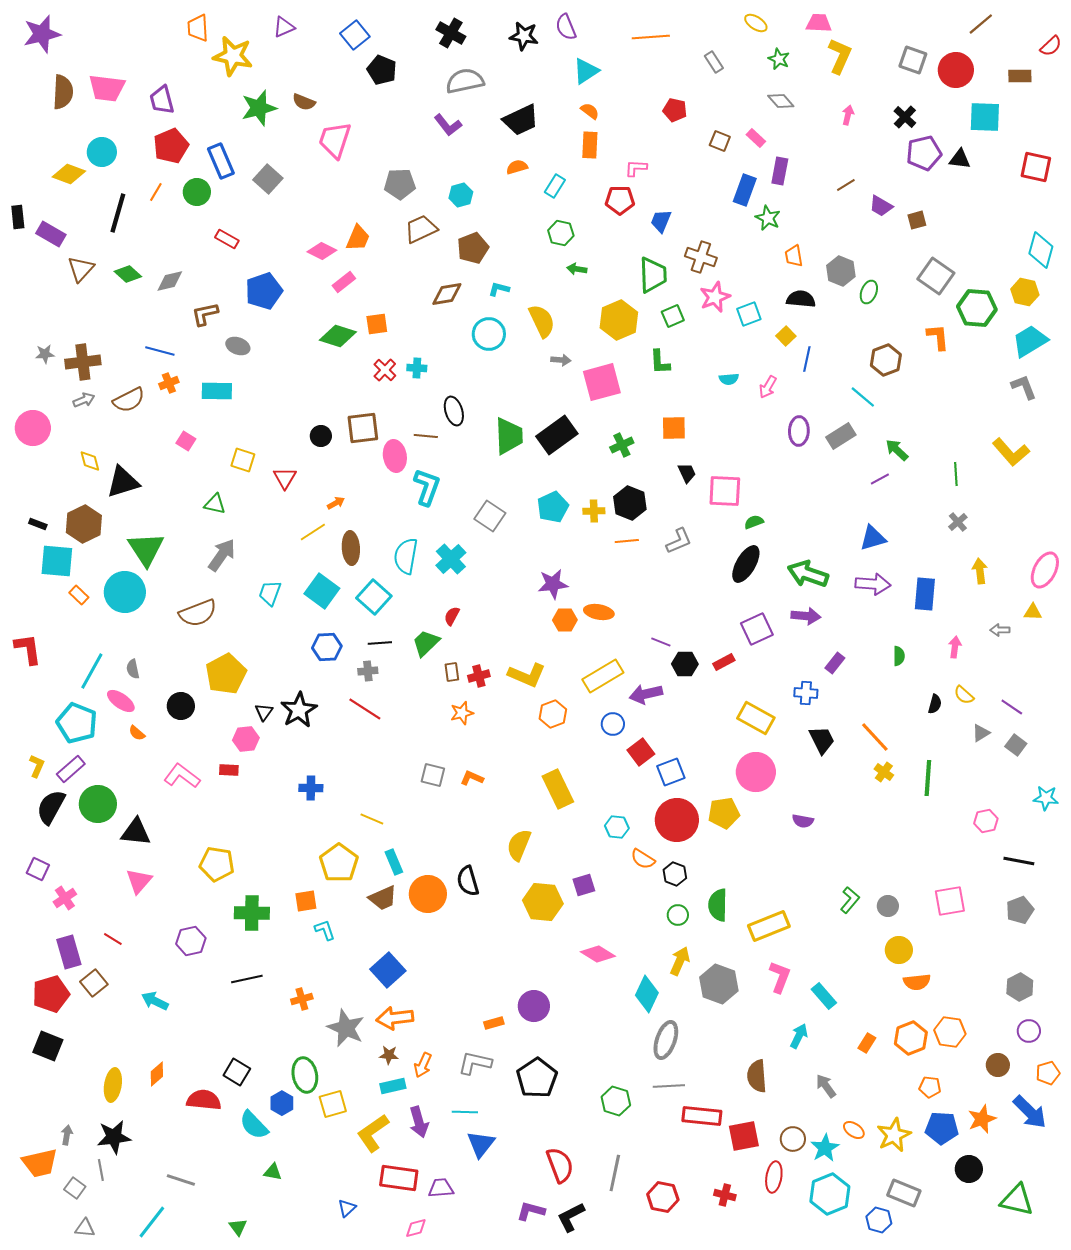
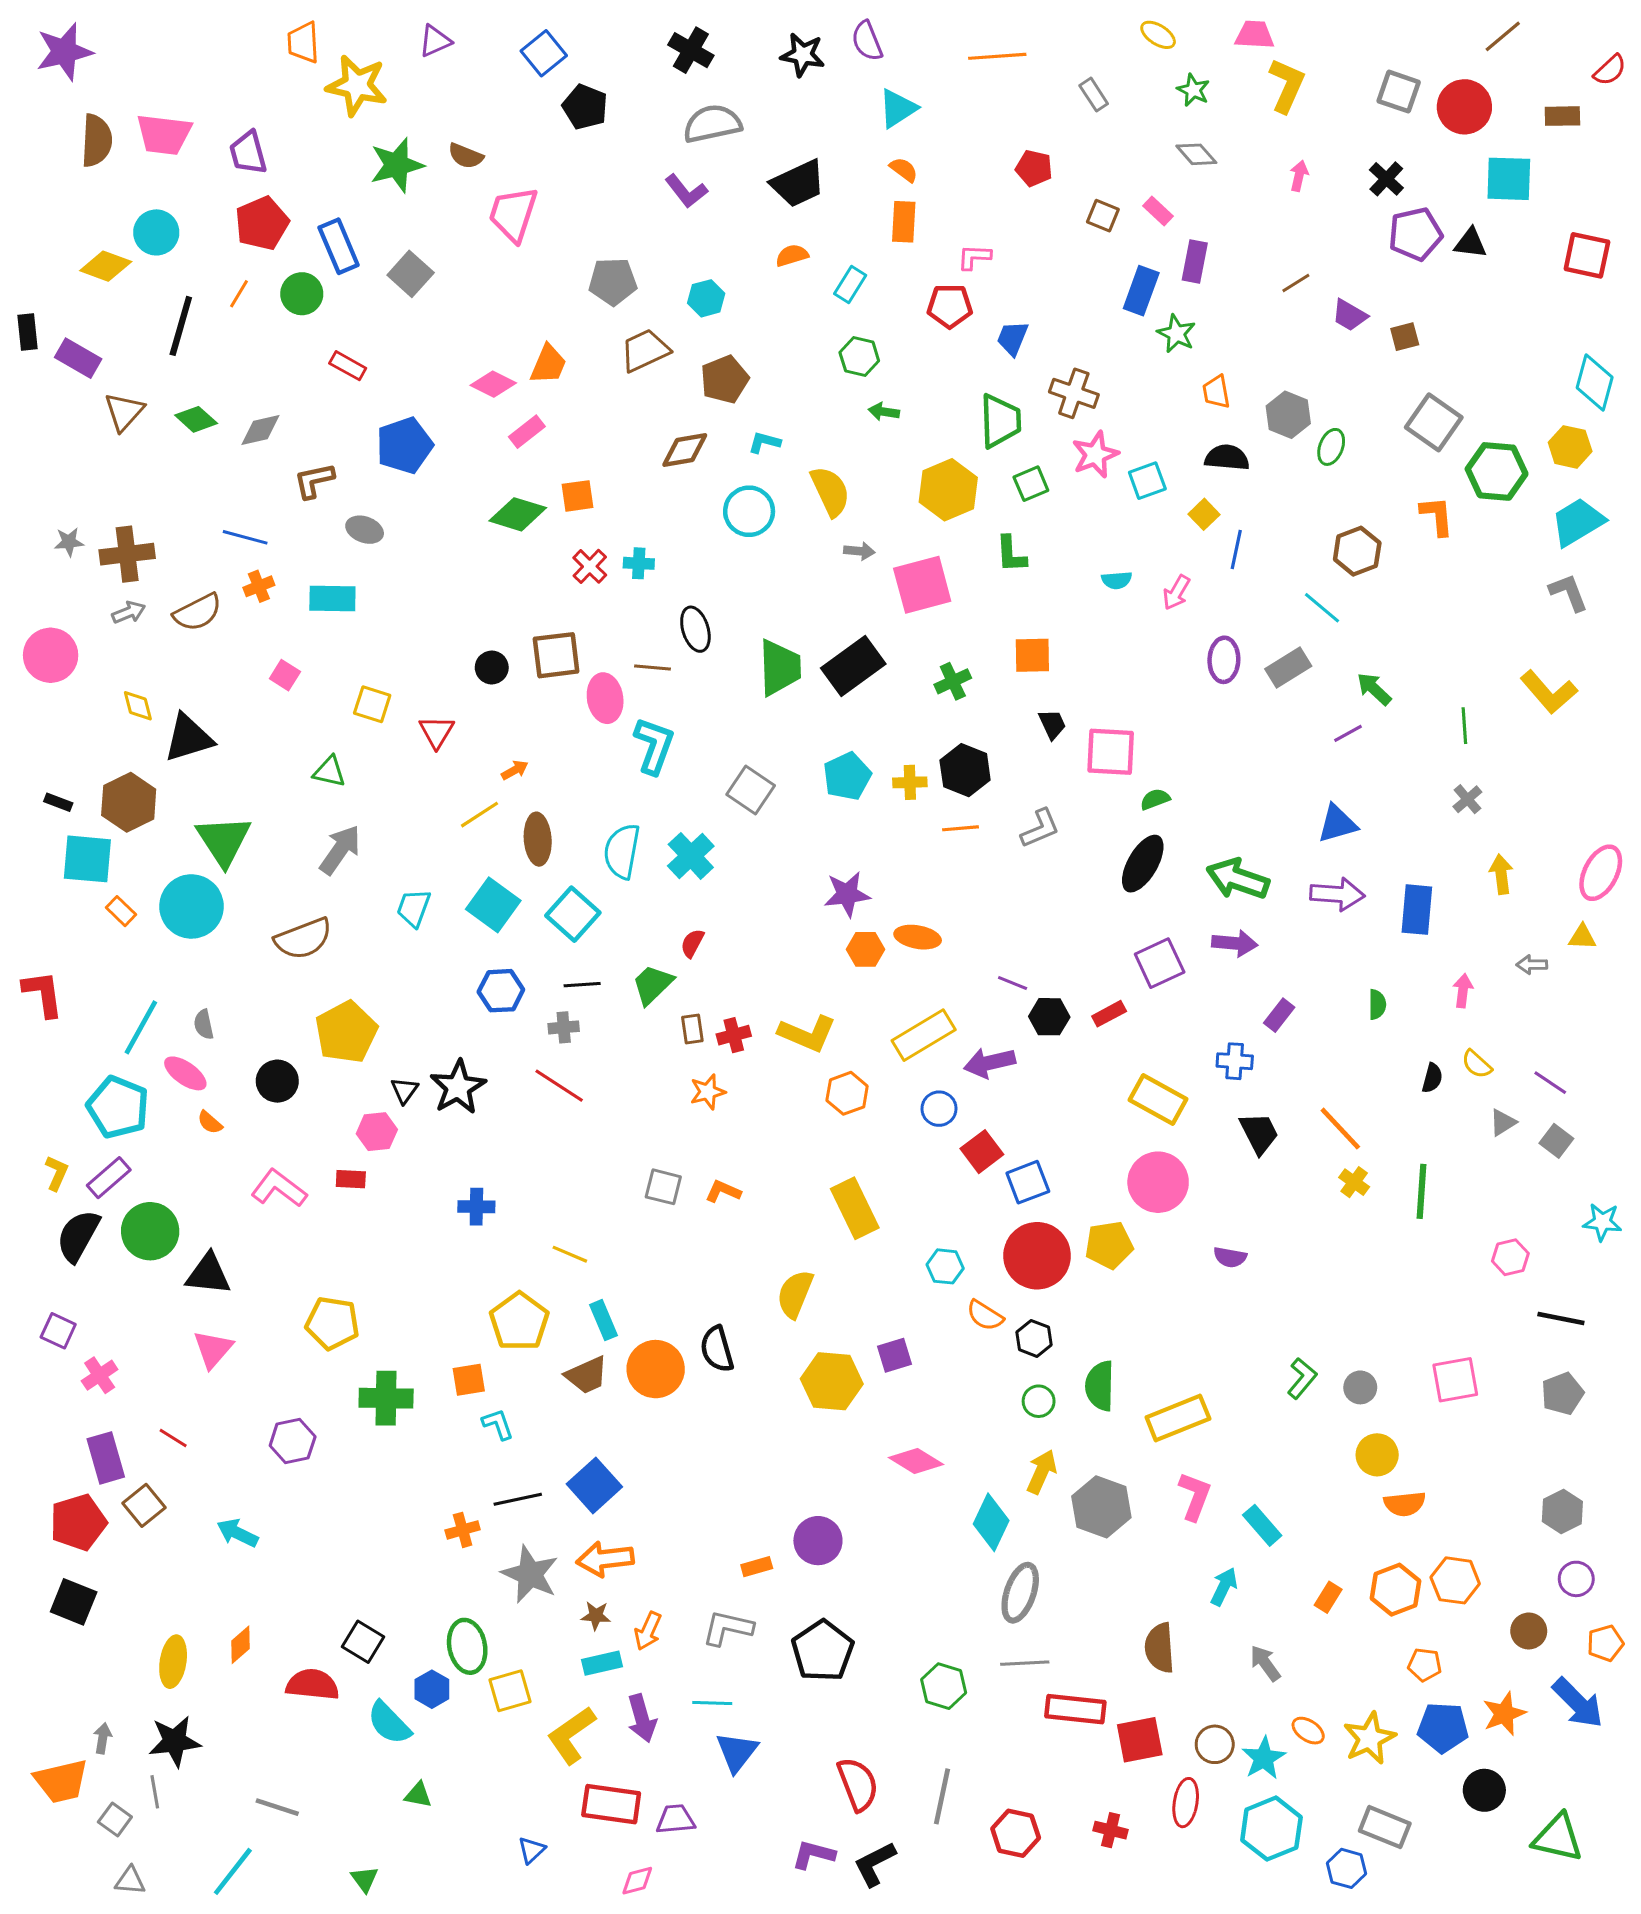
black line: (247, 979) -> (518, 1499), moved

